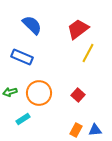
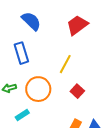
yellow line: (88, 53) -> (65, 64), moved
blue rectangle: (22, 57) -> (21, 53), turned 50

